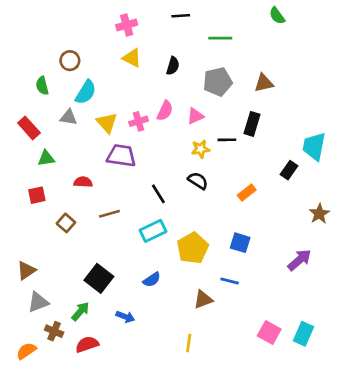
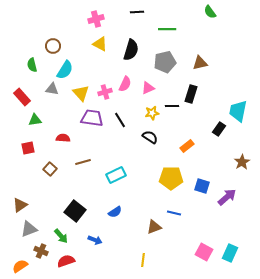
black semicircle: (173, 66) -> (131, 50), size x1.5
black line: (158, 194) -> (120, 120), moved
blue square: (240, 243) -> (202, 186), moved
yellow pentagon: (193, 248) -> (171, 178), moved, turned 30
green arrow: (80, 311) -> (61, 236), turned 98

